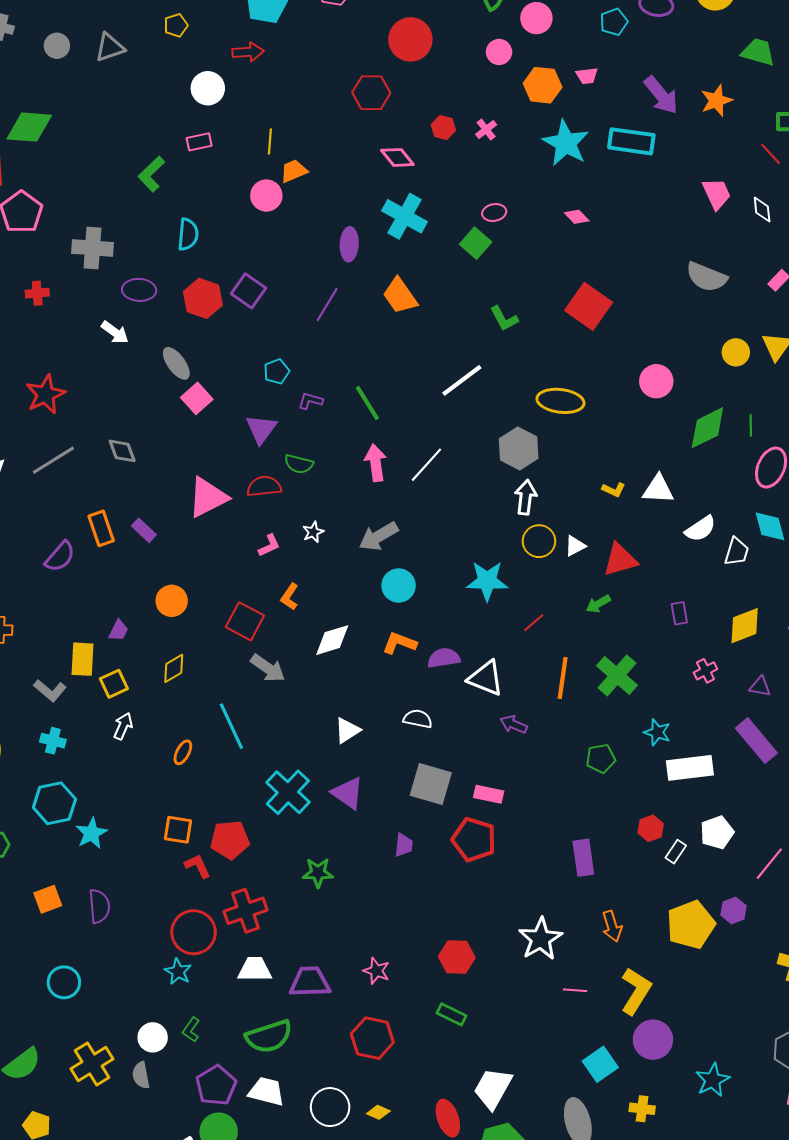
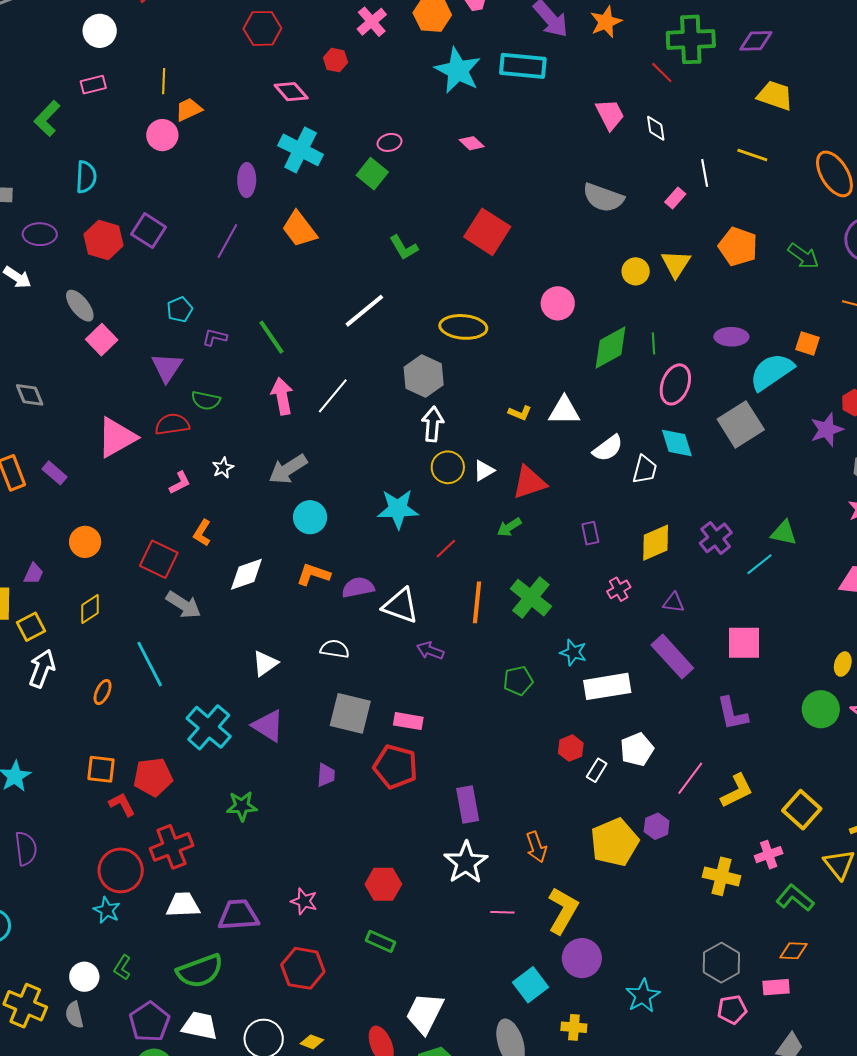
pink cross: (486, 129) -> (372, 22), moved, size x1.4
white arrow: (123, 726) -> (42, 669), size x1.4
purple rectangle: (583, 858) -> (468, 805), moved
yellow cross: (92, 1064) -> (25, 1006), turned -33

